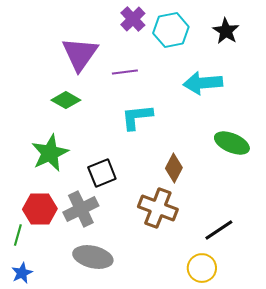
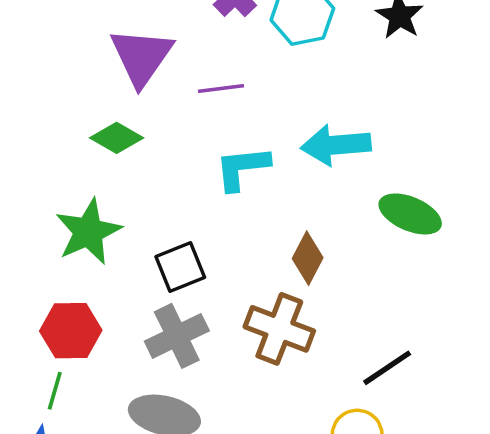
cyan arrow: (203, 83) -> (336, 145), moved
gray cross: (81, 209) -> (177, 336), moved
green line: (18, 235) -> (55, 391), moved

